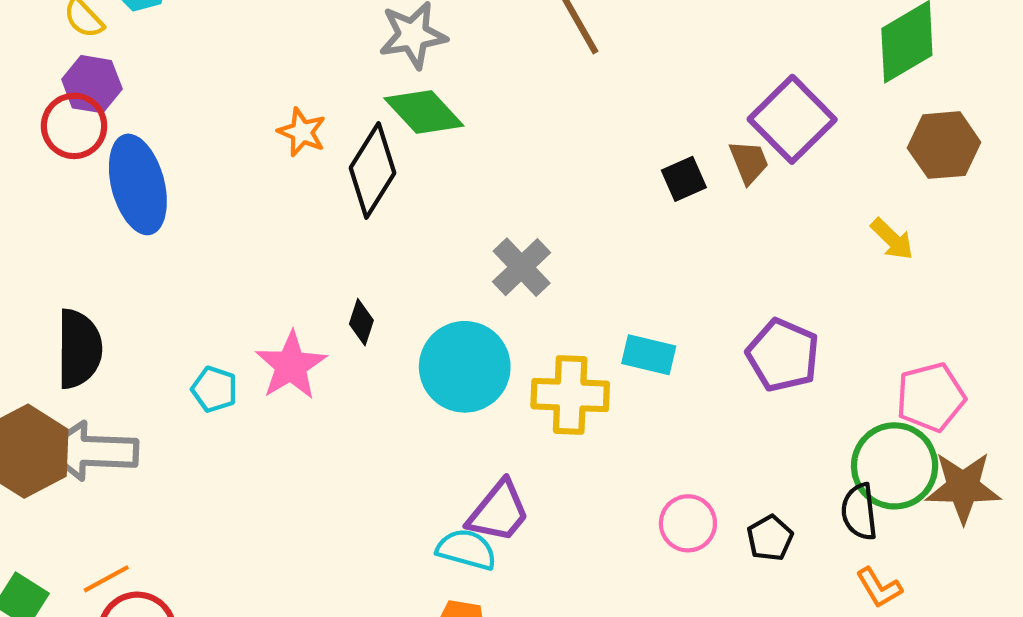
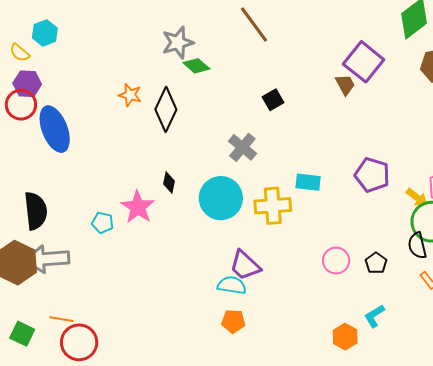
green diamond: (424, 112) -> (196, 66), moved, size x0.7
black square: (684, 179) -> (273, 100), moved
yellow arrow: (892, 239) -> (417, 197), moved
purple trapezoid: (499, 512) -> (245, 265), turned 100
orange line: (106, 579) -> (61, 319), turned 45

